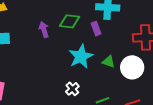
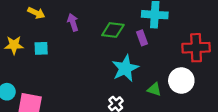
purple arrow: (44, 30) -> (73, 22), moved
green triangle: (109, 62) -> (154, 89), moved

